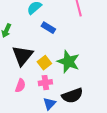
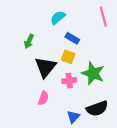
yellow square: (44, 63) -> (68, 57), moved, turned -32
pink cross: (45, 83) -> (69, 81), moved

